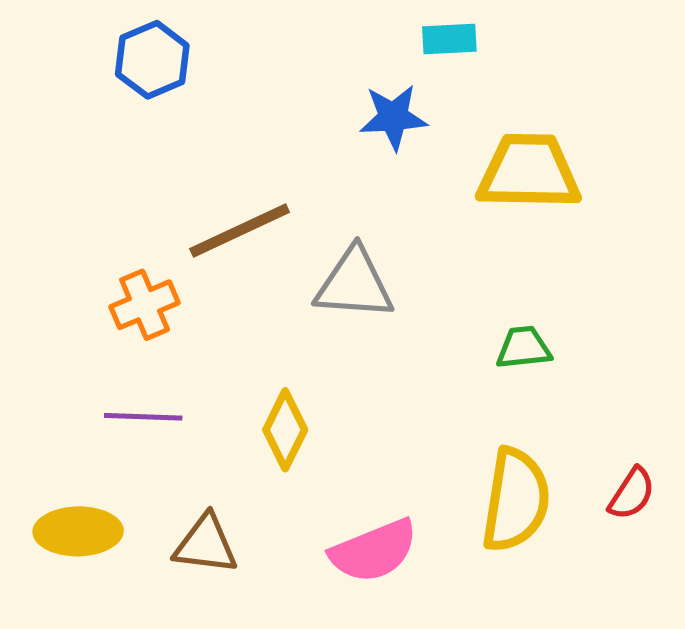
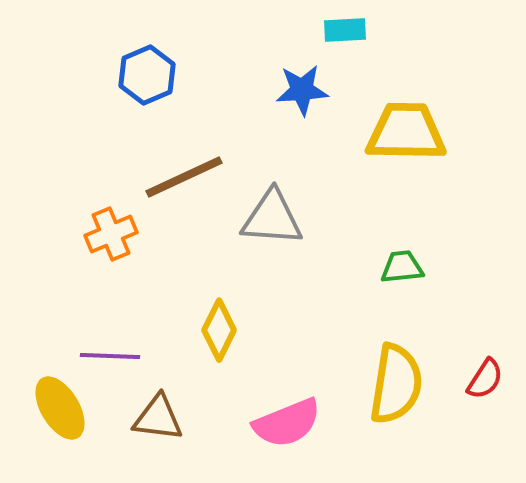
blue hexagon: (152, 60) -> (147, 75), moved
purple line: (143, 417) -> (110, 356), moved
yellow ellipse: (78, 531) -> (60, 408), turned 60

